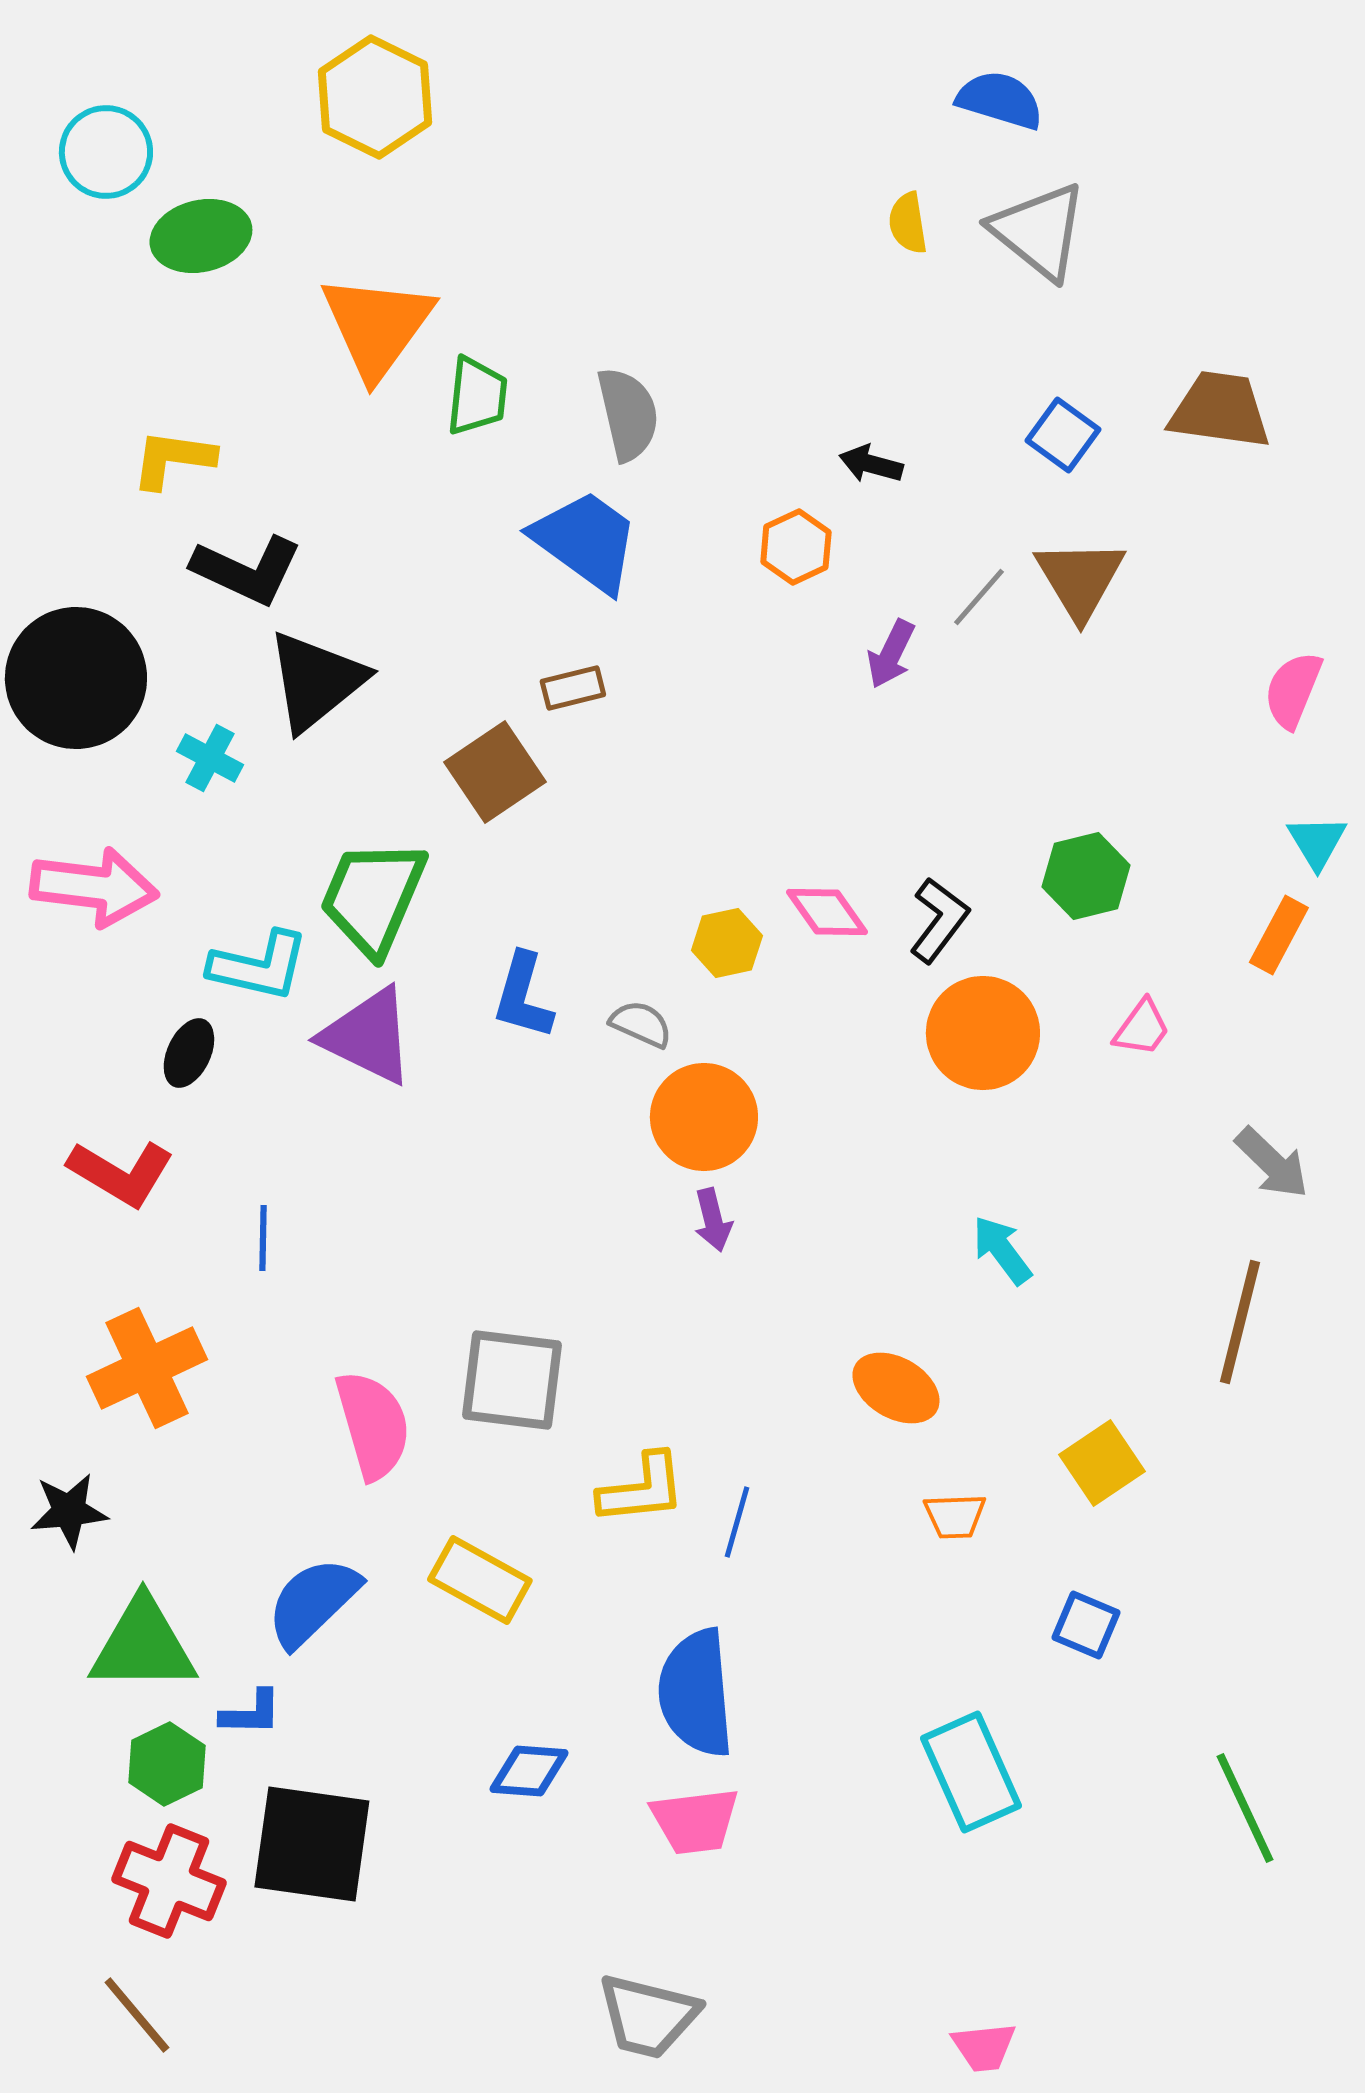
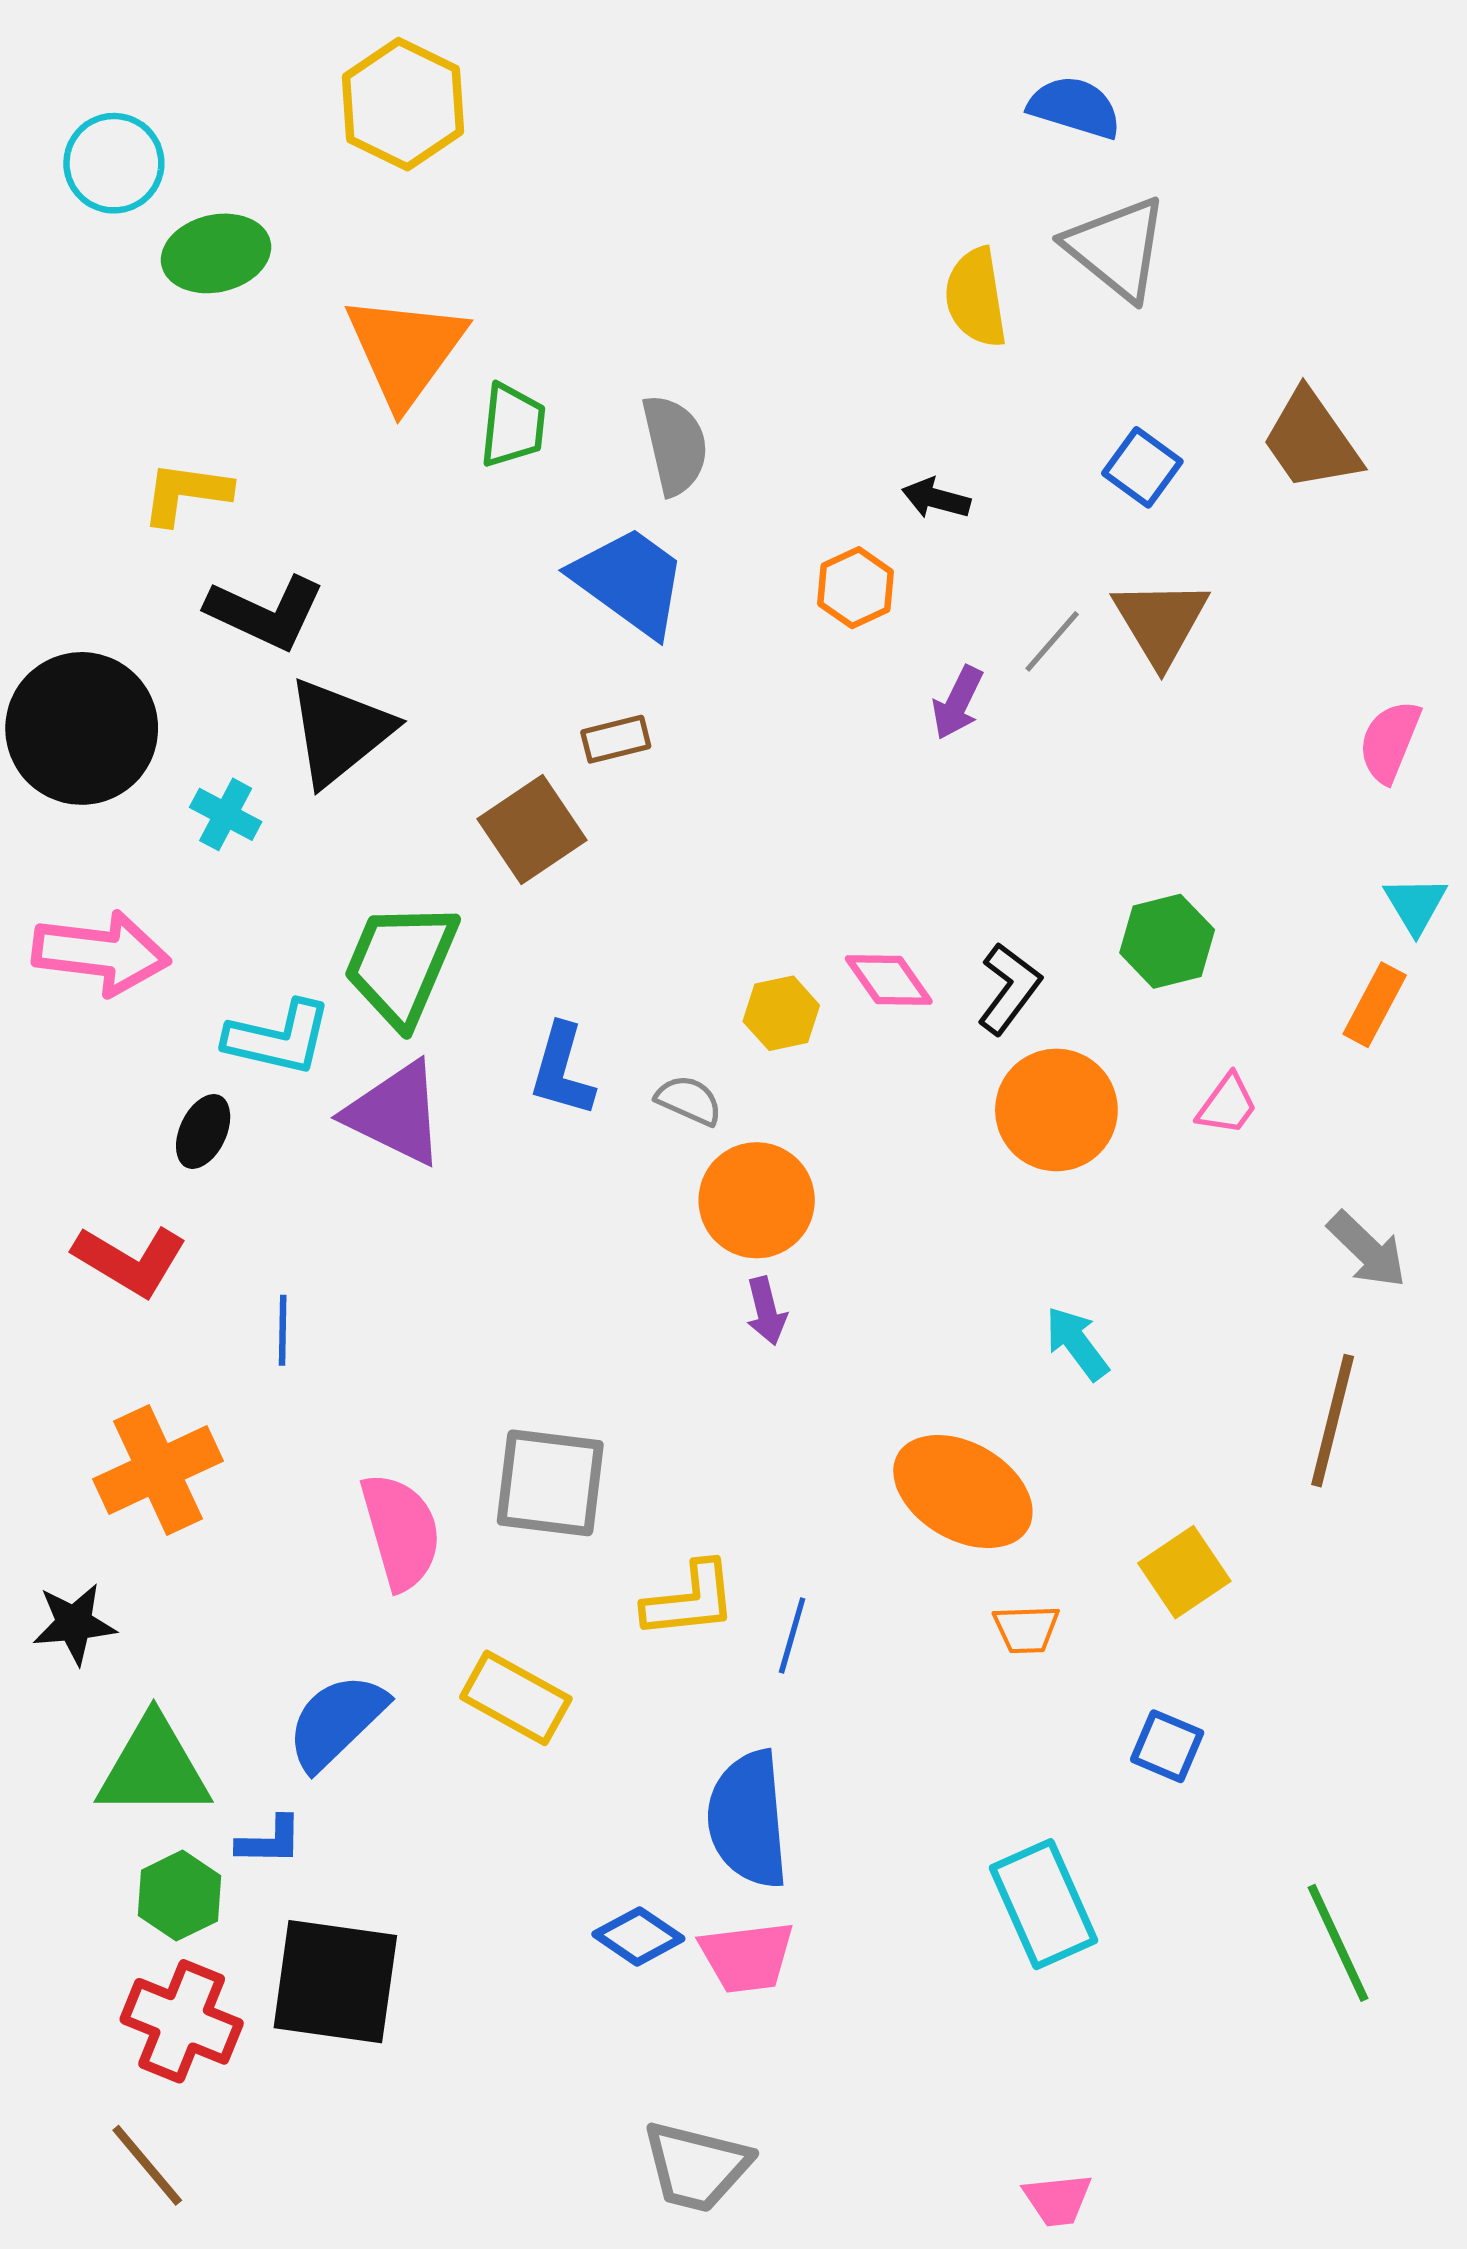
yellow semicircle: (908, 223) -> (976, 298), moved, size x1.5
brown trapezoid: (1220, 410) -> (1311, 440), turned -133
orange ellipse: (896, 1388) -> (963, 1492), size x1.5
blue diamond: (529, 1771) -> (638, 1936), moved, turned 30

